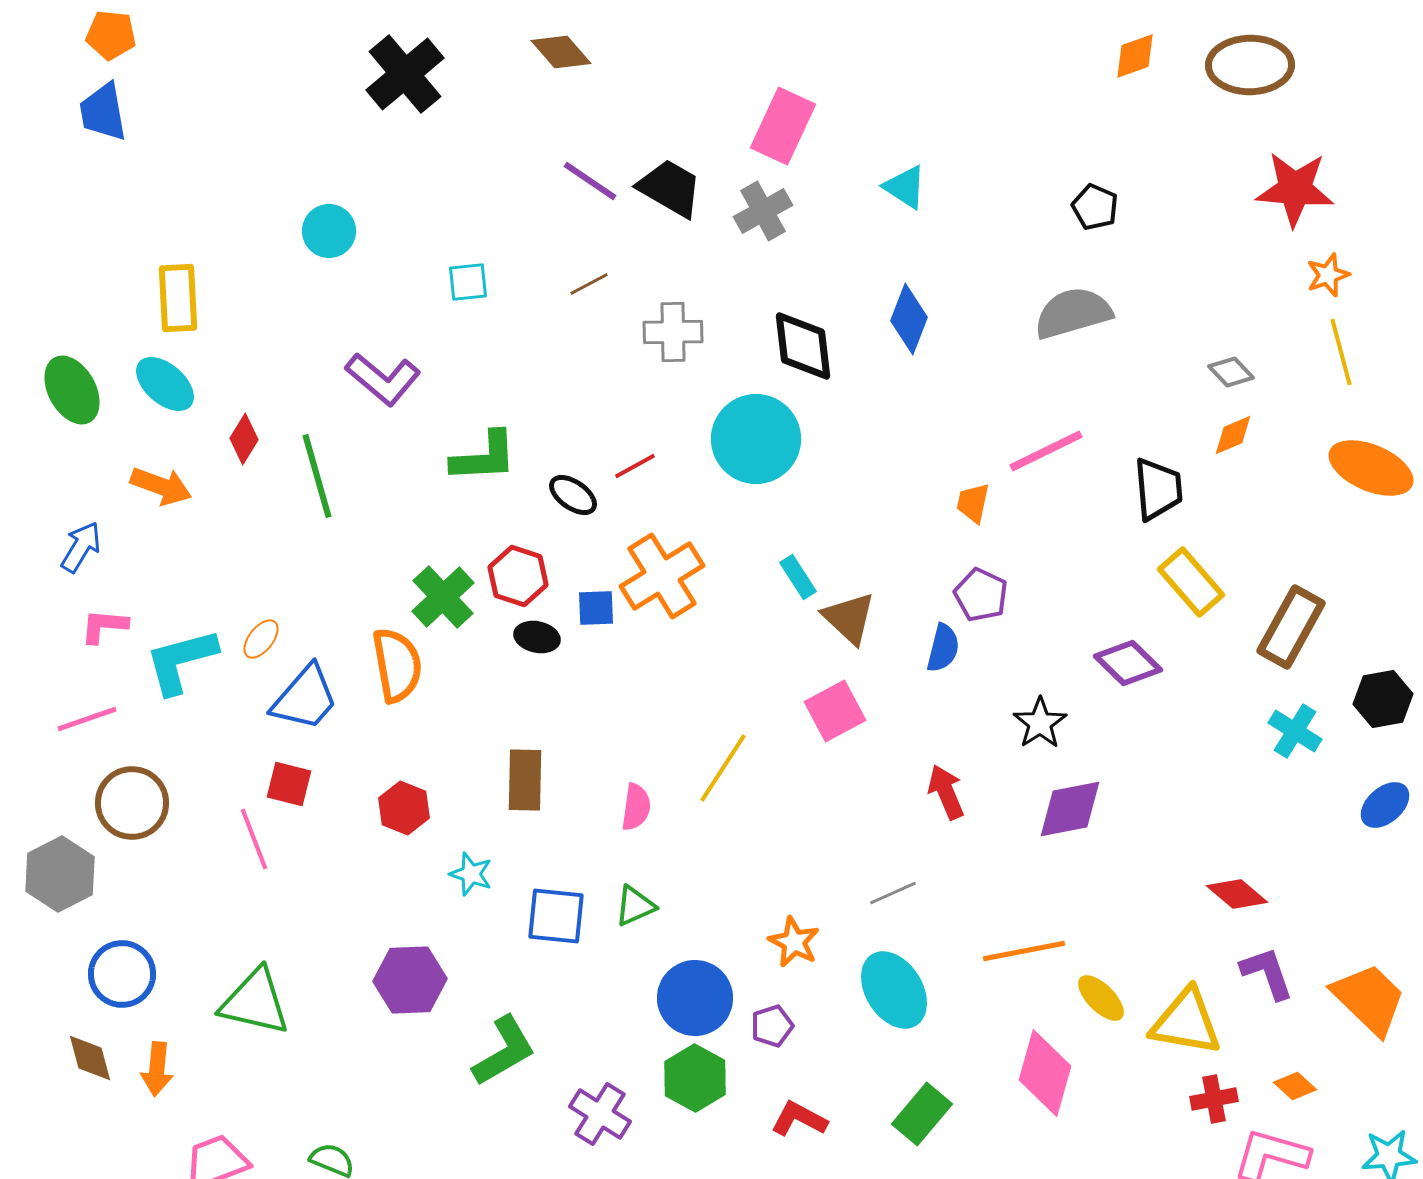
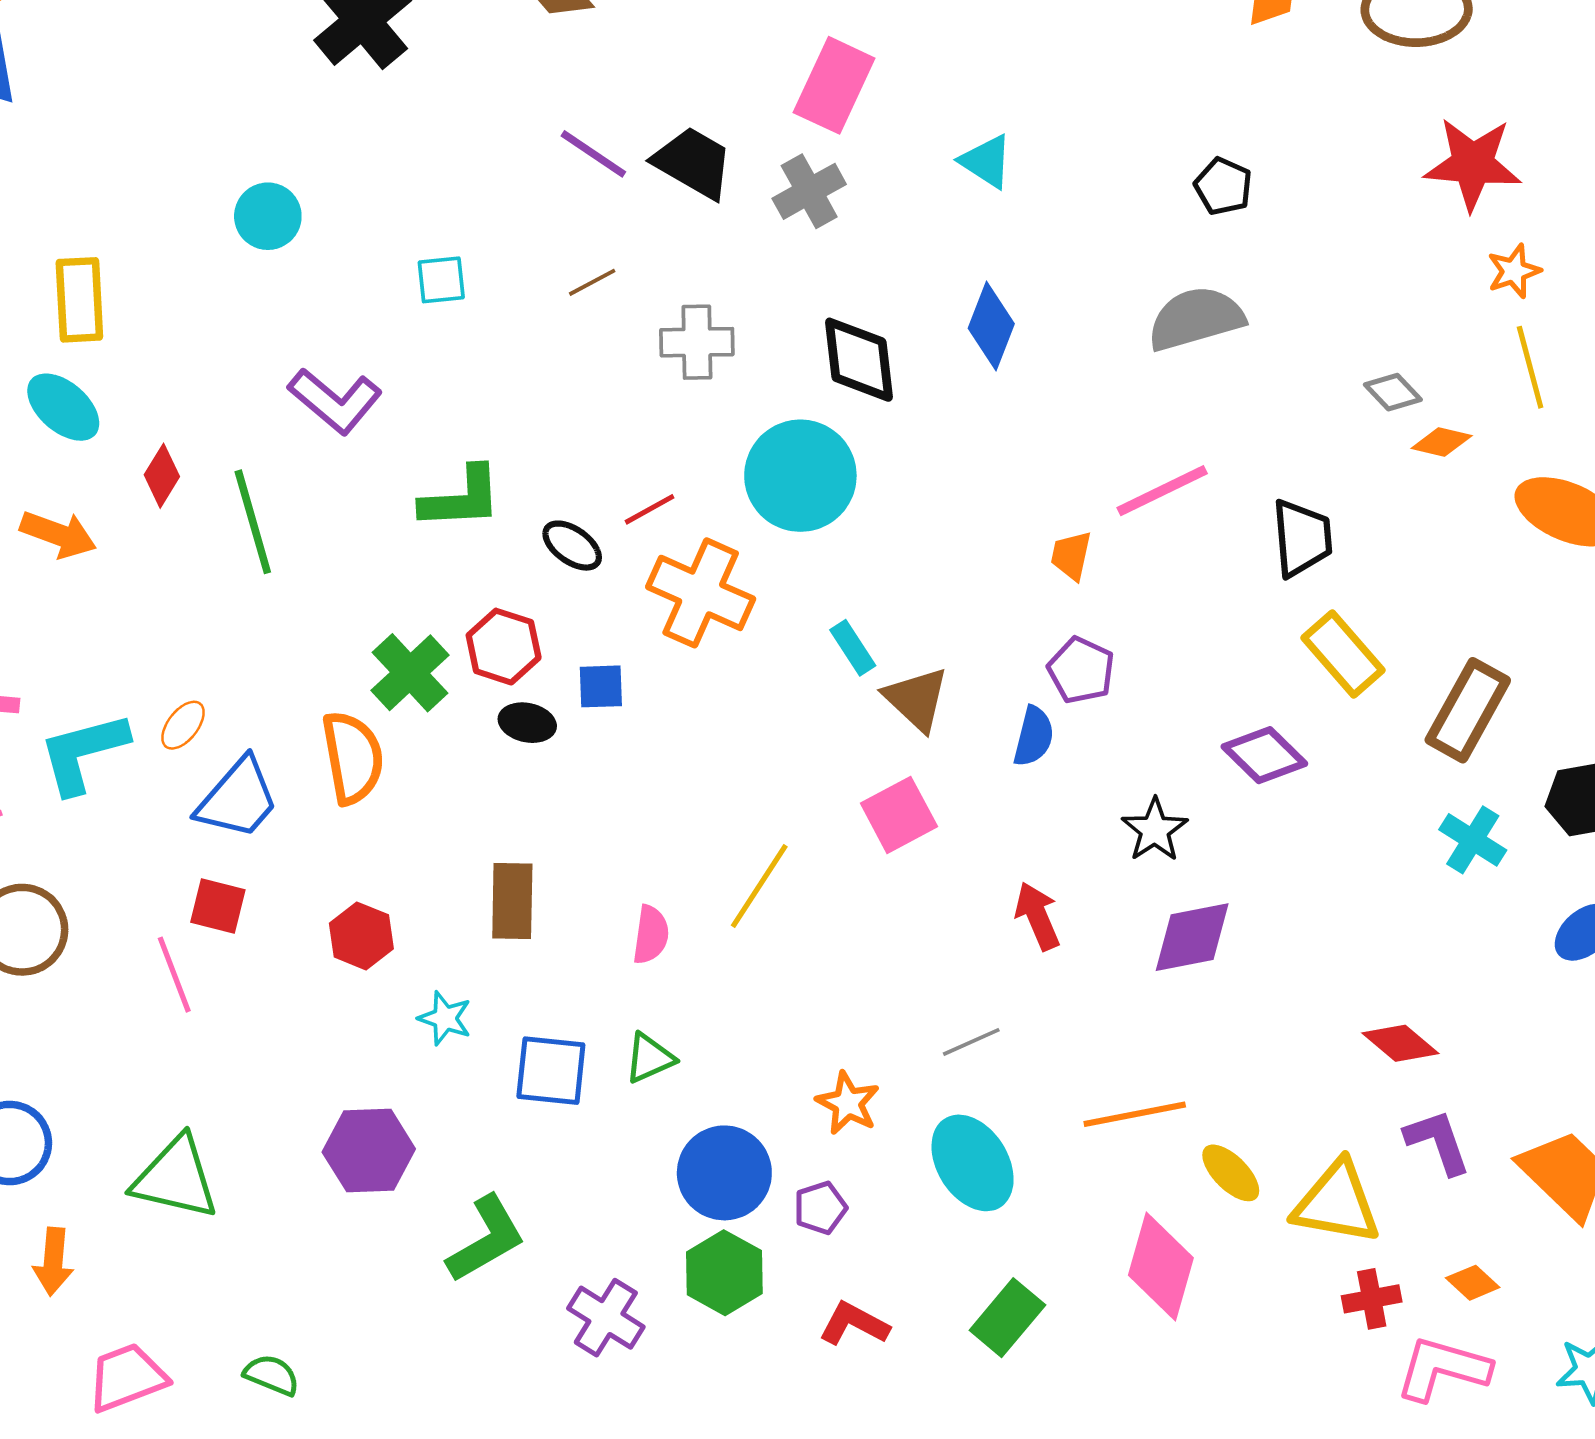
orange diamond: (1233, 435) -> (1442, 442), moved, turned 36
orange cross: (662, 576) -> (701, 593), moved, turned -34

